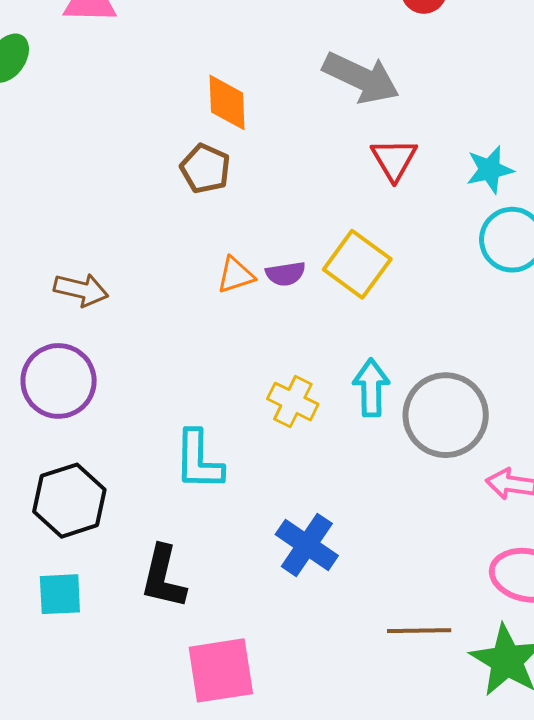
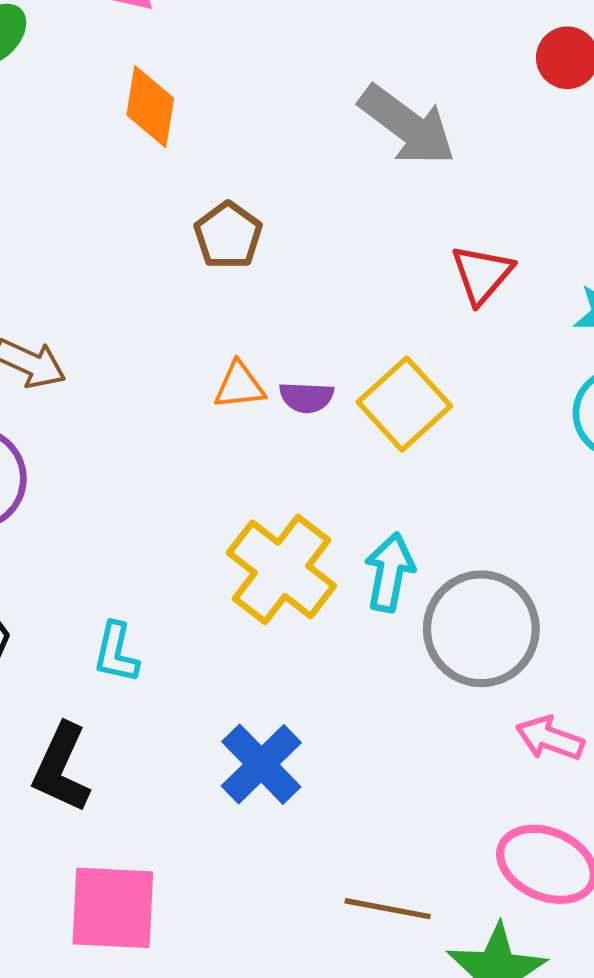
gray arrow: (361, 78) -> (407, 125), moved
orange diamond: (227, 102) -> (150, 107), moved
yellow cross: (293, 402) -> (281, 569), size x1.6
cyan L-shape: (199, 460) -> (116, 653), moved, size x0.7

